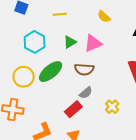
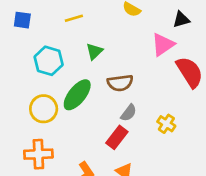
pink triangle: (93, 43) -> (163, 45), moved

